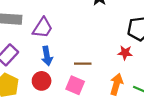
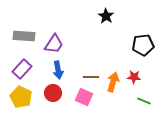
red star: (125, 53) -> (134, 77), moved
orange arrow: (116, 84) -> (113, 82), moved

